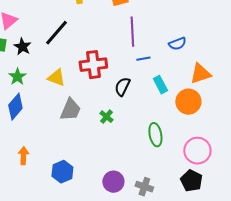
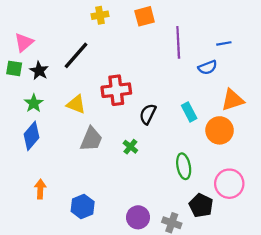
purple line: (132, 32) -> (178, 42), moved
blue line: (143, 59) -> (224, 43), moved
black pentagon: (191, 181) -> (201, 205), moved

